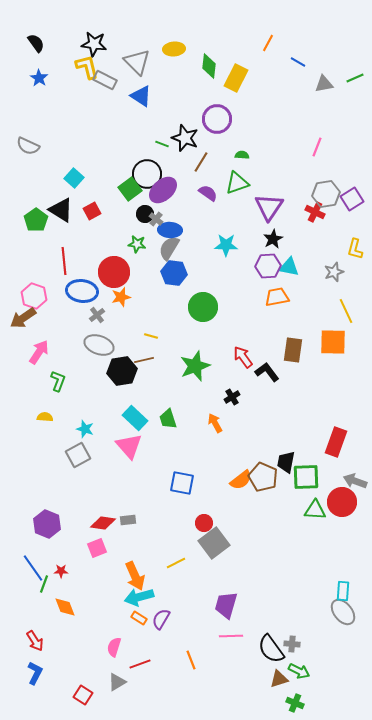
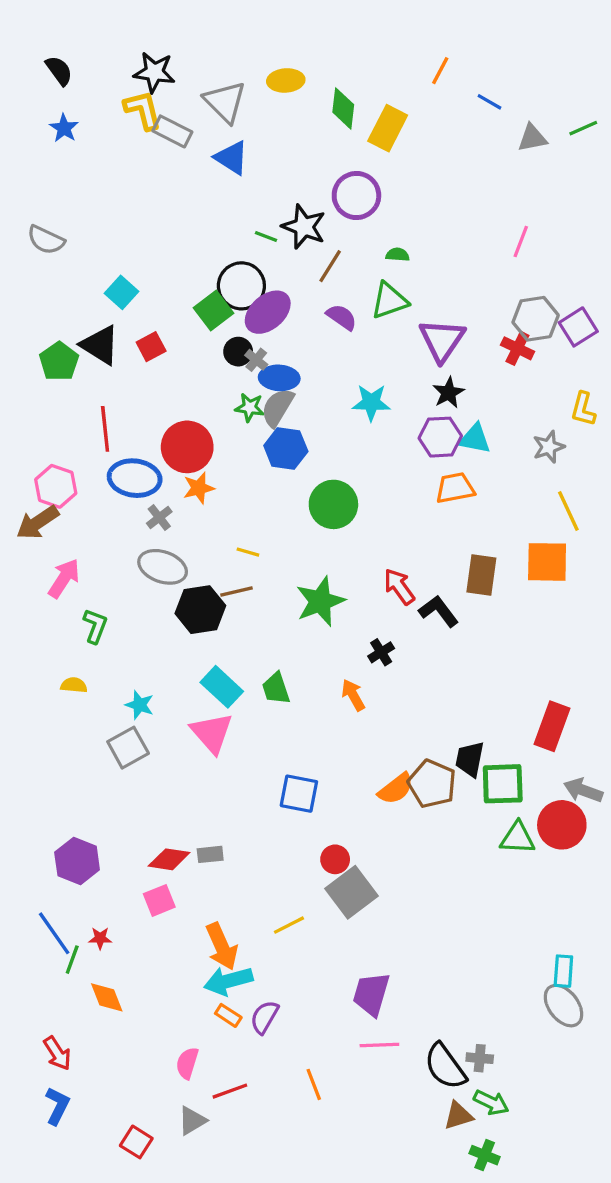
green star: (137, 244) -> (250, 407), moved

